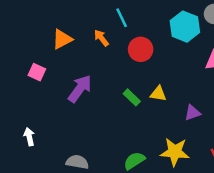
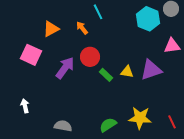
red circle: (141, 49) -> (90, 57), moved
pink square: (37, 72) -> (31, 55), size x1.5
purple triangle: (192, 113) -> (151, 70), moved, size x1.6

